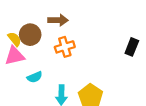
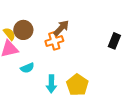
brown arrow: (58, 20) -> (61, 28), moved, turned -48

